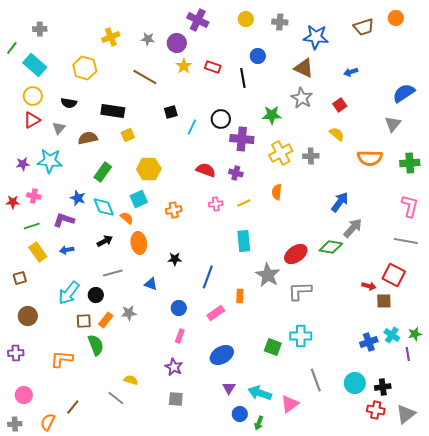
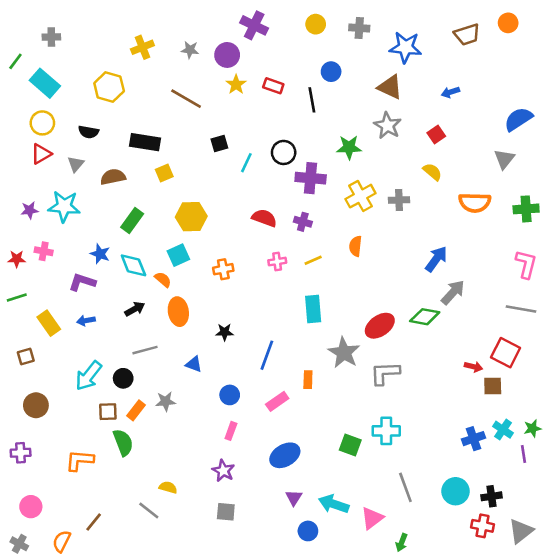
green line: (32, 226) -> (17, 297), moved
green arrow: (259, 423) -> (402, 543), moved
gray cross: (15, 424) -> (19, 544), turned 32

